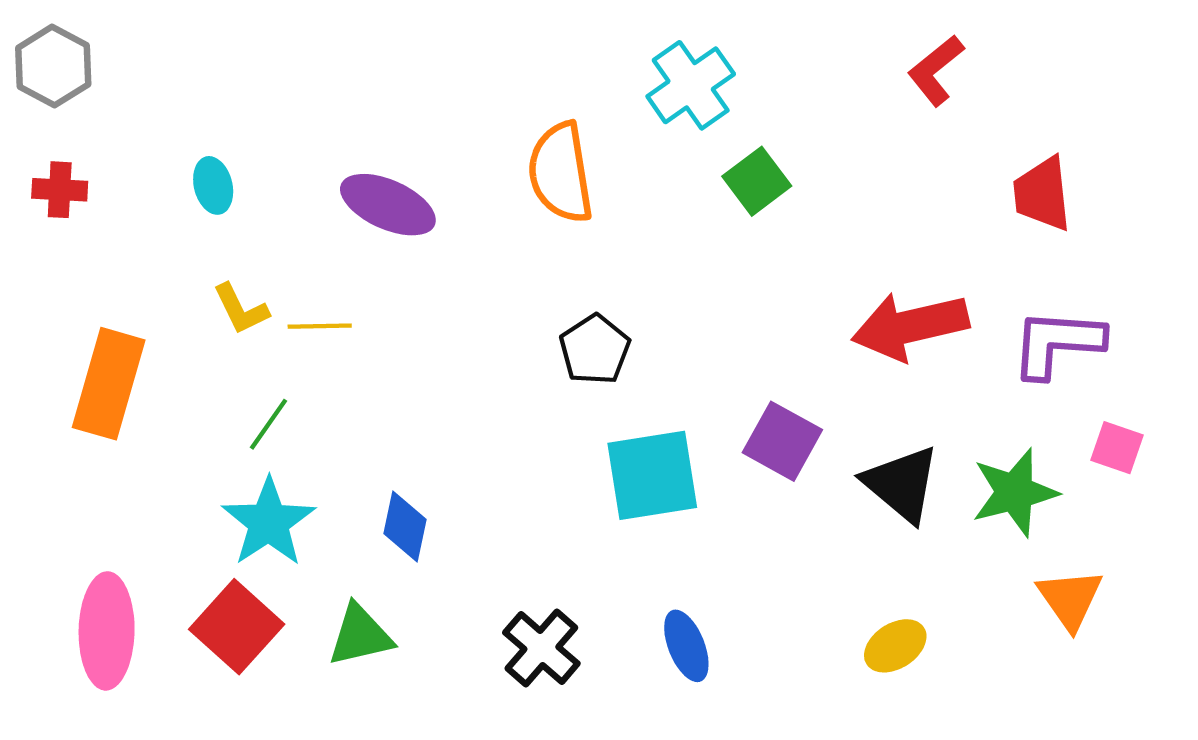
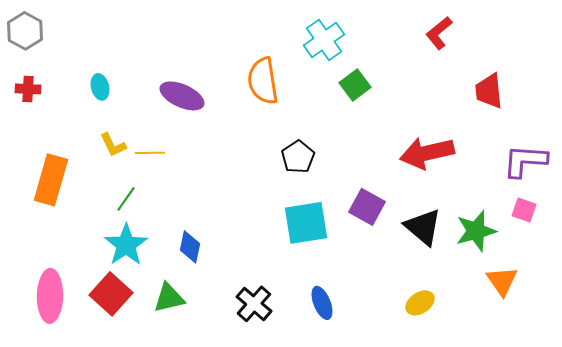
purple L-shape: (1057, 343) -> (525, 161), moved
black pentagon: (595, 350) -> (298, 157), moved

